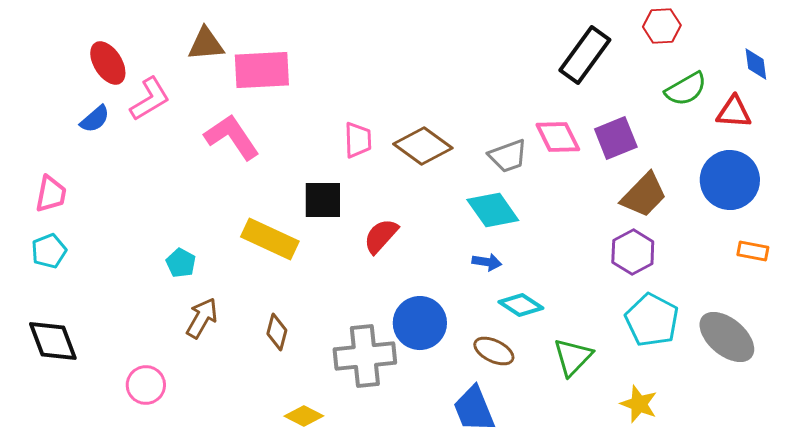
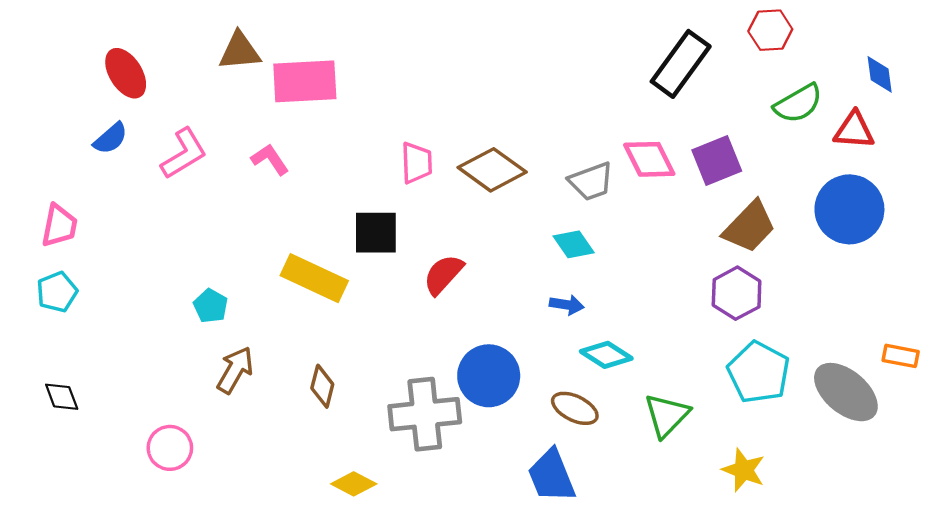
pink L-shape: (150, 99) -> (184, 154), moved
pink L-shape: (232, 137) -> (270, 159), size x0.6
cyan diamond: (493, 210) -> (574, 244), size x0.7
orange rectangle: (753, 251) -> (901, 356), moved
black diamond: (53, 341) -> (62, 397), size x0.6

